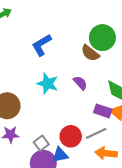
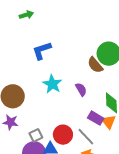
blue L-shape: (42, 45) -> (42, 51), moved
gray line: (96, 133) -> (86, 137), turned 60

